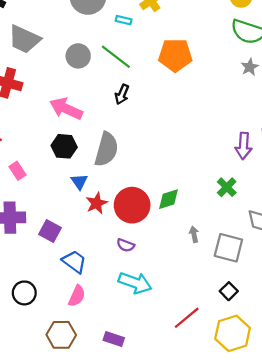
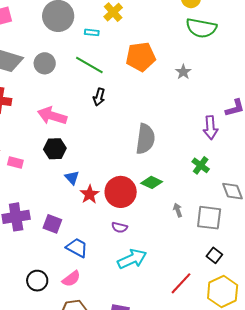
gray circle: (78, 56) -> (45, 63), moved
gray star: (250, 67) -> (183, 72), moved
gray semicircle: (106, 149) -> (145, 139), moved
pink rectangle: (17, 171) -> (15, 162), moved, turned -35
green diamond: (169, 199) -> (152, 182), turned 50
cyan arrow: (135, 283) -> (132, 259), turned -36
pink semicircle: (77, 296) -> (71, 279), moved, turned 36

